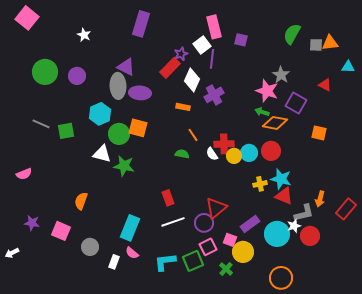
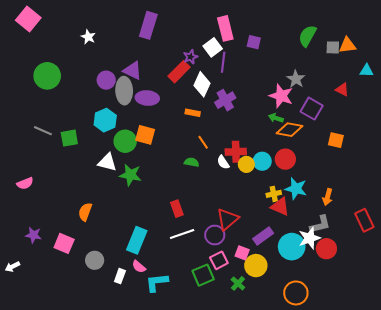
purple circle: (77, 76) -> (106, 80), moved
red triangle: (284, 196) -> (280, 207), moved
orange arrow: (320, 199) -> (327, 197), moved
red rectangle: (346, 209) -> (364, 220), turned -65
white star: (294, 226) -> (310, 238), size x1.5
cyan L-shape: (165, 262) -> (157, 282), moved

